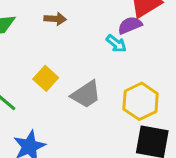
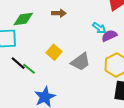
purple semicircle: (130, 25) -> (109, 36), moved

